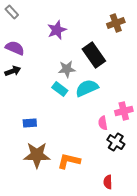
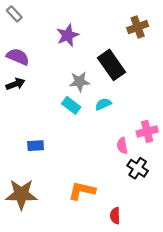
cyan semicircle: (87, 88) -> (103, 104), size x0.6
brown star: (37, 155) -> (21, 194), moved
red semicircle: (108, 182) -> (115, 216), moved

